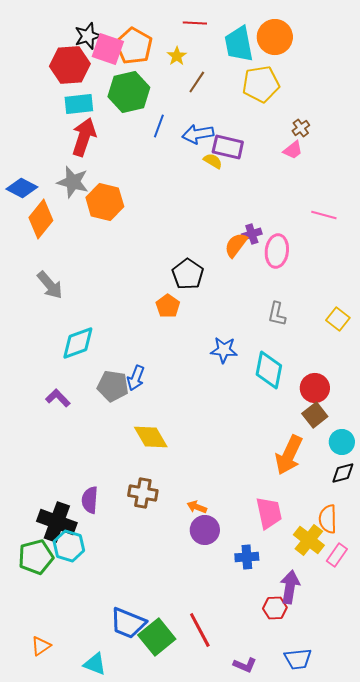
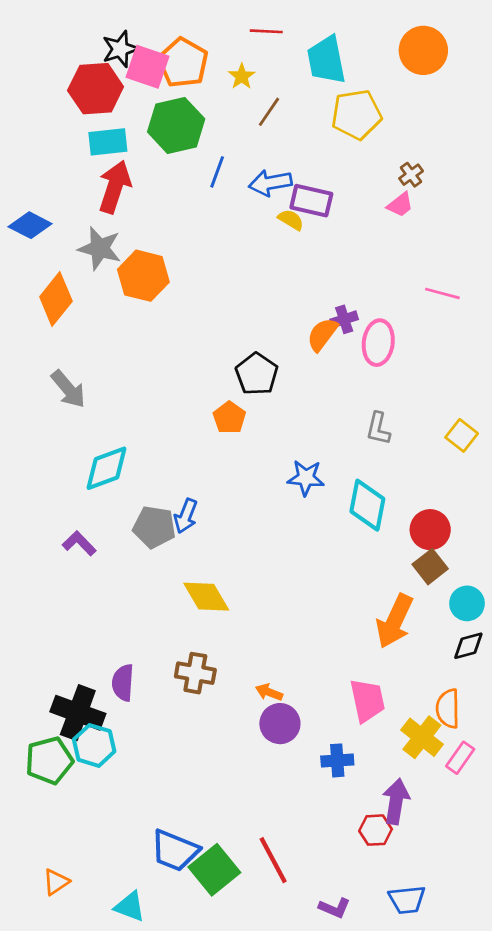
orange circle: (275, 37) -> (423, 50), moved
blue diamond: (22, 188) -> (30, 225), moved

